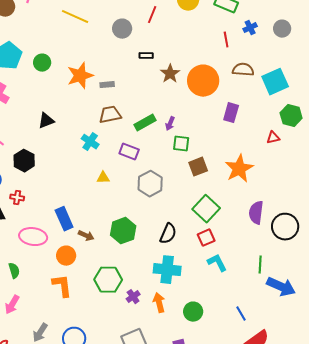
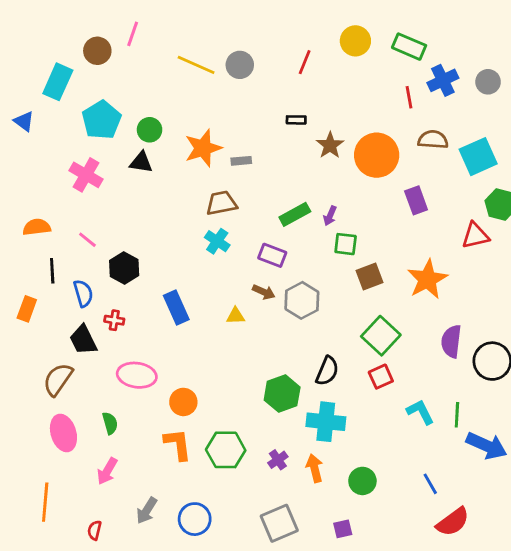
blue cross: (250, 28) -> (443, 80), size x1.5
gray circle: (122, 29) -> (240, 65), moved
purple rectangle: (231, 113) -> (416, 200), turned -36
brown trapezoid: (110, 115) -> (221, 203), moved
black triangle: (46, 121) -> (141, 162), moved, turned 30
red triangle: (273, 138) -> (475, 236), size x1.5
yellow triangle: (103, 178) -> (236, 316), moved
blue rectangle: (64, 219) -> (176, 307), moved
green hexagon: (123, 231) -> (282, 394), moved
brown arrow: (86, 236) -> (264, 292), moved
cyan L-shape: (217, 263) -> (420, 412), moved
green hexagon: (108, 280) -> (226, 450), moved

